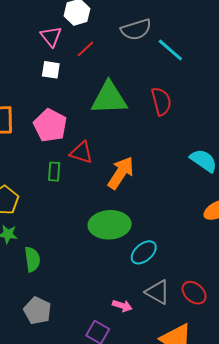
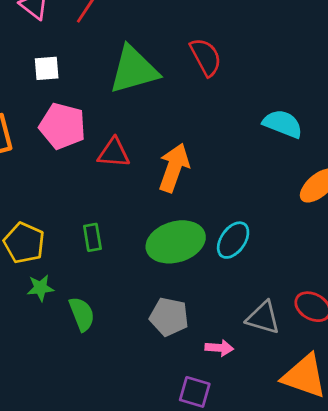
white square: (51, 70) -> (47, 68), moved
green rectangle: (54, 172) -> (92, 237), moved
cyan ellipse: (144, 252) -> (233, 240), moved
gray pentagon: (37, 311) -> (169, 317), moved

